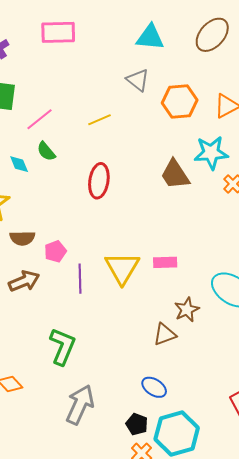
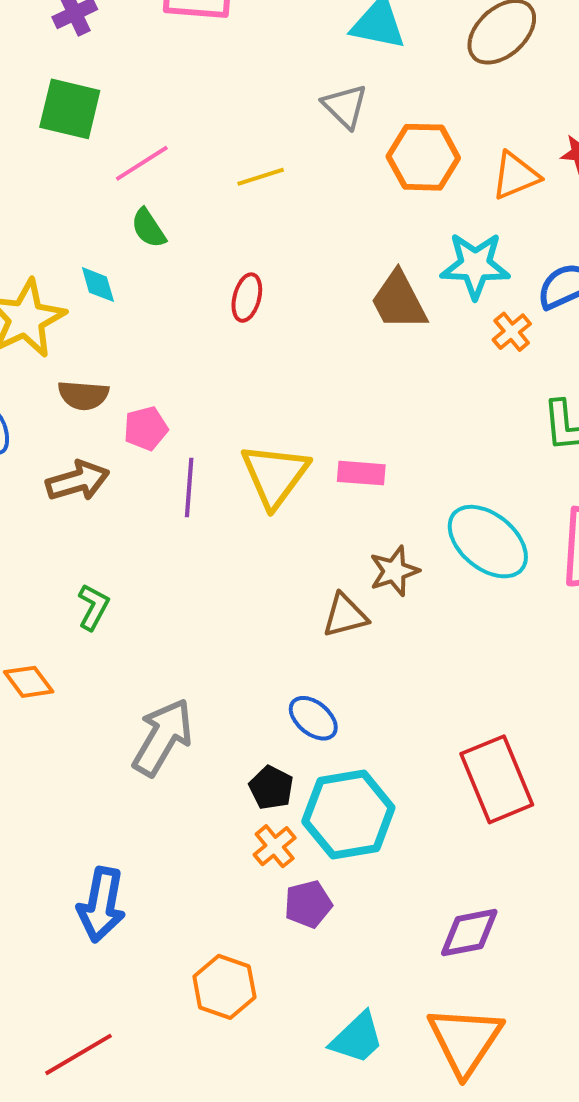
cyan diamond: (19, 164) -> (98, 285), moved
red ellipse: (99, 181) -> (247, 298), size x0.7
green L-shape: (62, 346) -> (93, 607), moved, size x0.6

